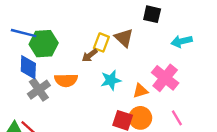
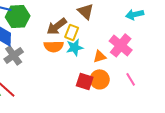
yellow rectangle: (101, 42) -> (72, 32), moved
brown arrow: (90, 55) -> (57, 26), size x1.5
orange semicircle: (66, 80) -> (54, 46), moved

